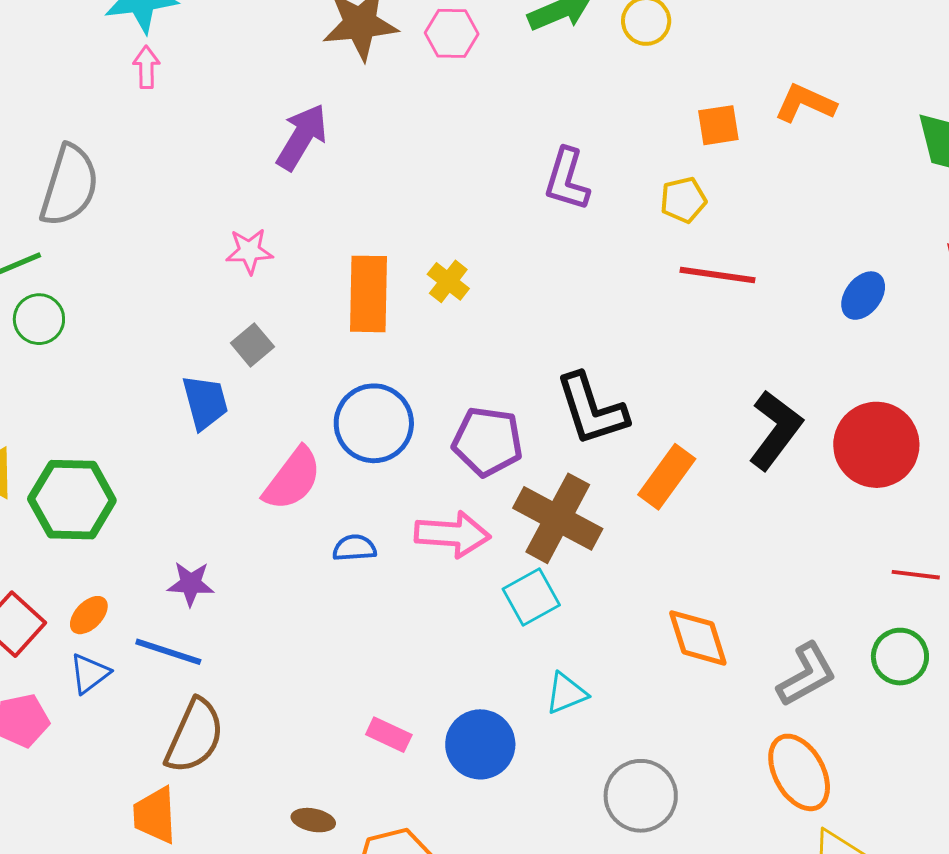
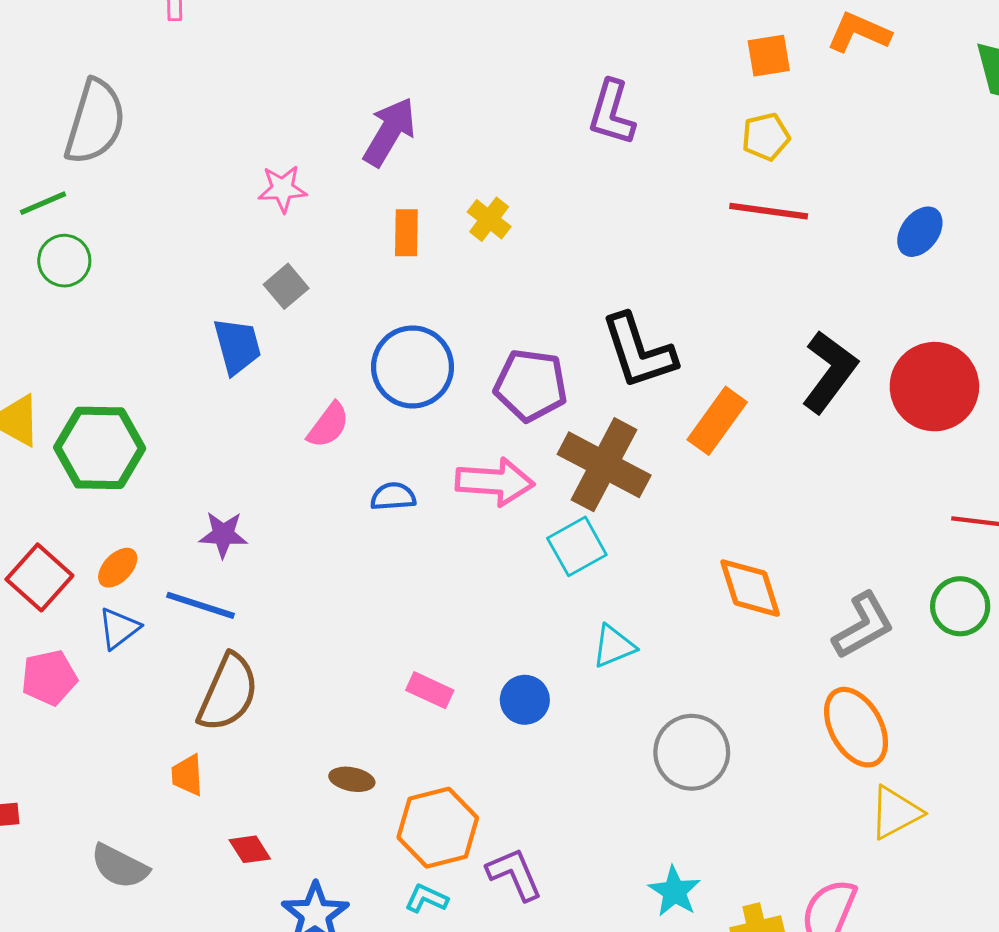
purple arrow: (302, 137) -> (389, 132), moved
yellow pentagon: (683, 200) -> (766, 137), moved
orange rectangle: (369, 294) -> (406, 233), size x0.6
pink semicircle: (292, 479) -> (328, 425), size x0.7
blue circle: (480, 744) -> (525, 700), size x0.7
orange trapezoid: (155, 815) -> (187, 775), size x0.7

